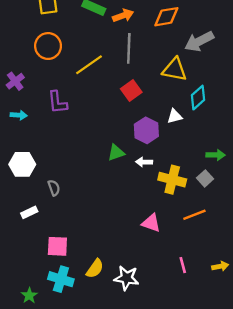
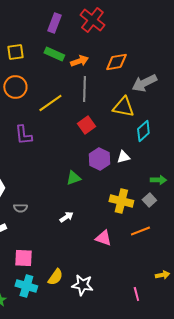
white triangle: (175, 116) -> (123, 157), moved
white arrow: (144, 162) -> (66, 217), moved, turned 144
gray semicircle: (54, 188) -> (20, 208), turned 112
pink line: (183, 265) -> (136, 294), moved

